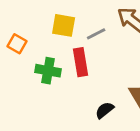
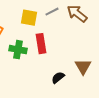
gray line: (96, 34) -> (52, 12), moved

